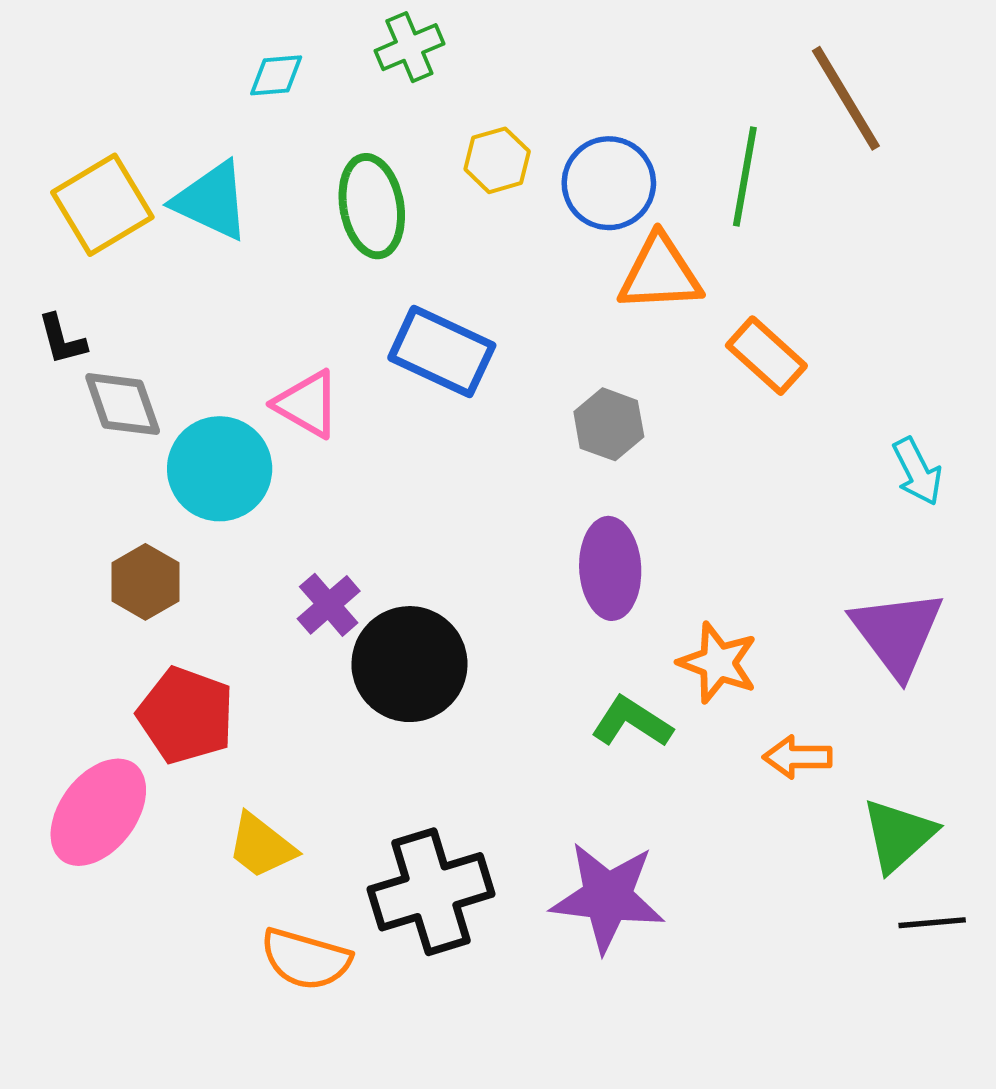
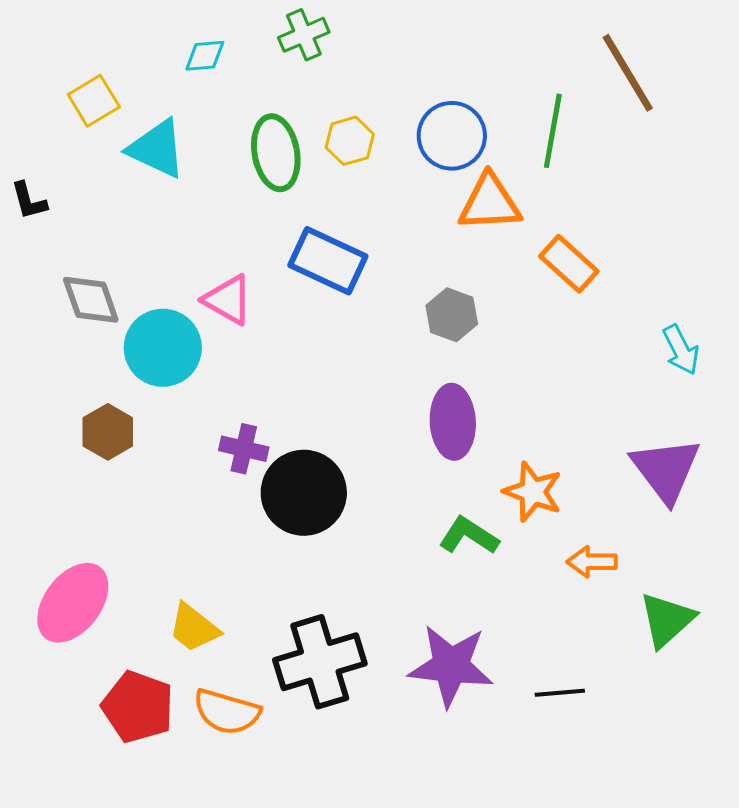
yellow hexagon: (497, 160) -> (350, 141), moved
yellow square: (102, 205) -> (94, 101), moved, size x0.7
black L-shape: (62, 339) -> (29, 201), moved
purple cross: (329, 605) -> (244, 449), turned -36
red pentagon: (186, 715) -> (138, 707), moved
black line: (932, 923) -> (560, 693), moved

